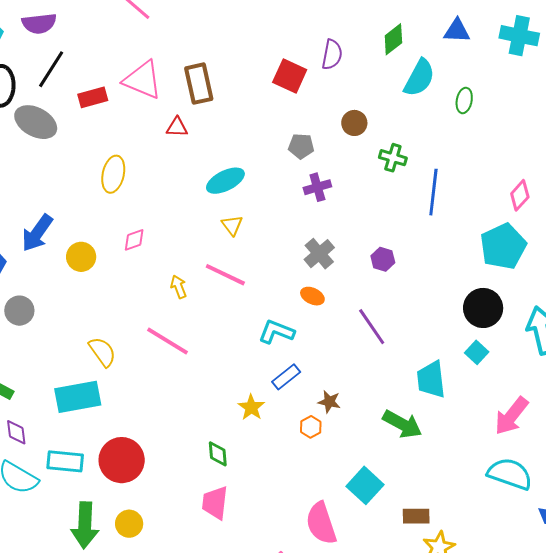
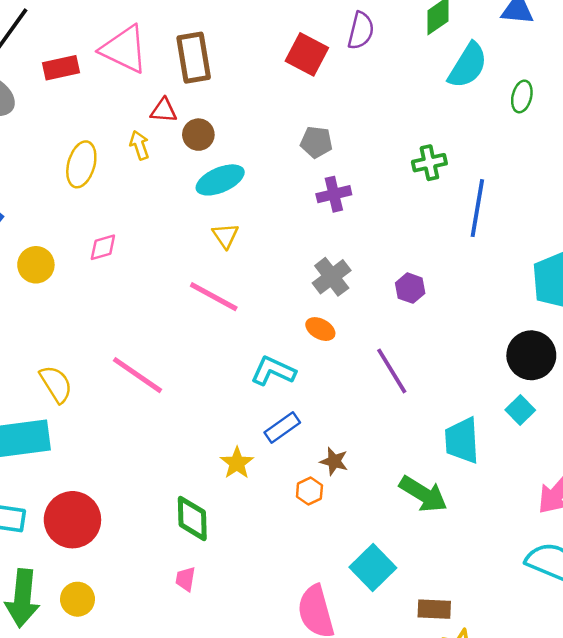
brown circle: (354, 123) -> (198, 135), moved
green cross: (393, 158) -> (429, 163), turned -32
yellow arrow: (179, 287) -> (139, 145), moved
green diamond: (218, 454) -> (192, 518), size x1.4
pink trapezoid: (215, 503) -> (185, 579), size x0.6

